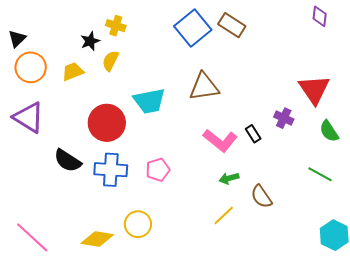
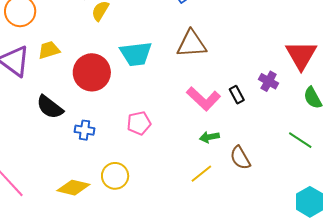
yellow trapezoid: (73, 71) -> (49, 50), moved
blue cross: (111, 170) -> (85, 130), moved, size x0.6

